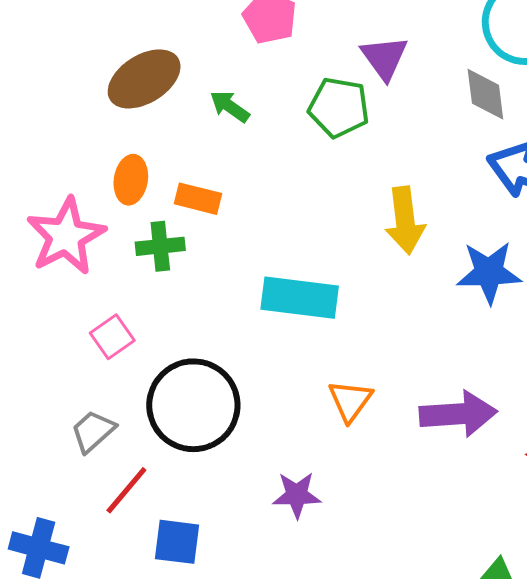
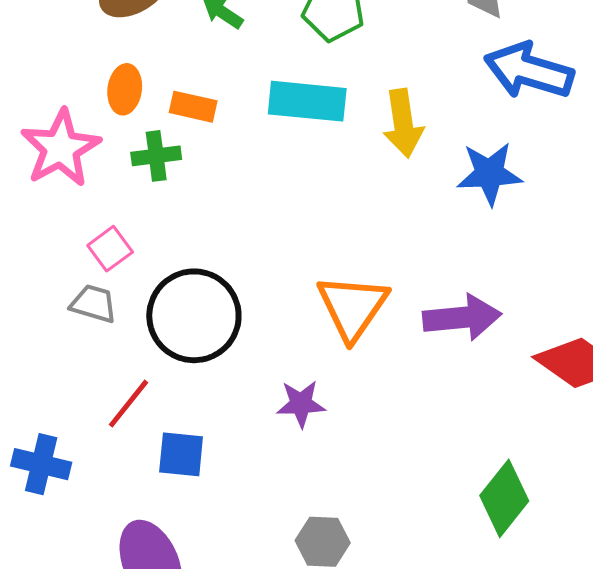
cyan rectangle: (300, 298) -> (307, 101), moved
orange triangle: (350, 401) -> (353, 307), size x1.6
gray trapezoid: (93, 431) -> (94, 304), moved, turned 60

